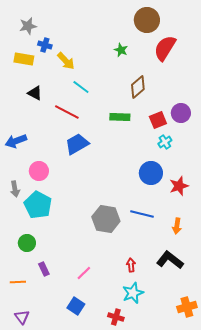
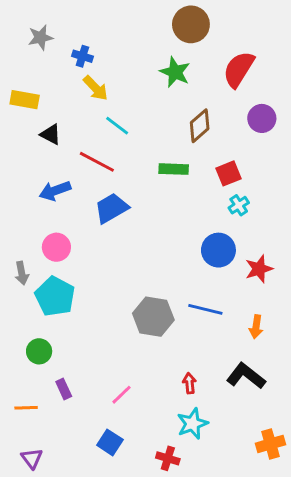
brown circle: (147, 20) -> (191, 24), moved
blue cross: (45, 45) -> (82, 56), moved
green star: (121, 50) -> (175, 72), size x1.5
yellow rectangle: (24, 59) -> (25, 100), moved
purple circle: (181, 113) -> (262, 118), moved
blue arrow: (16, 141) -> (55, 191), moved

